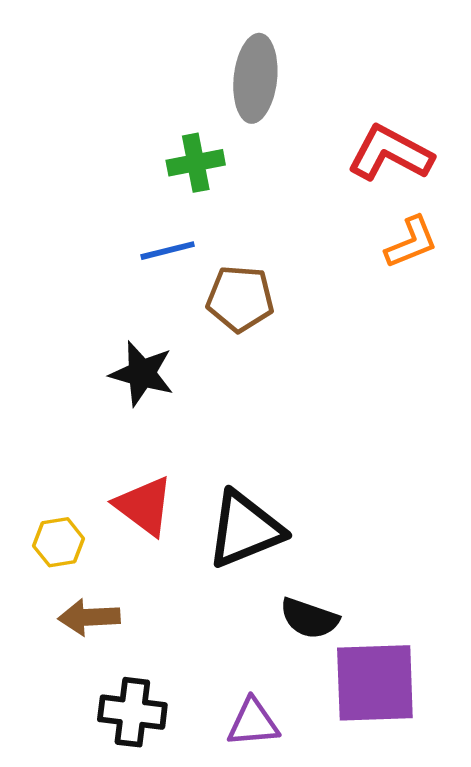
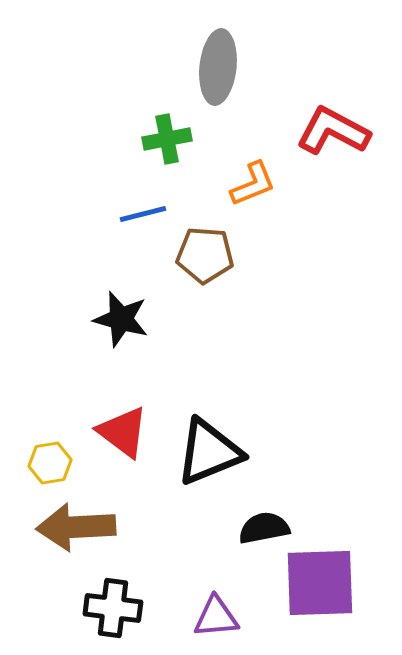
orange L-shape: (411, 242) -> (253, 184), moved
brown arrow: (89, 617) -> (76, 527), size x1.5
black semicircle: (309, 618) -> (264, 528), turned 150

